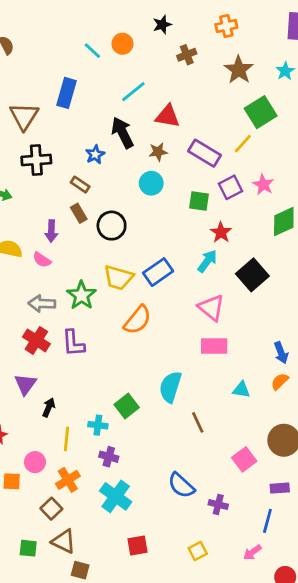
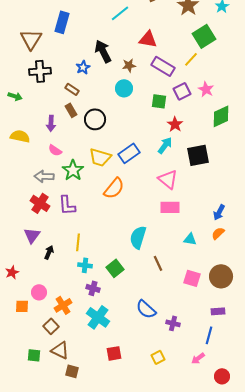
cyan line: (133, 92) -> (120, 13), moved
red triangle: (168, 116) -> (148, 39), moved
pink semicircle: (42, 260) -> (55, 150), moved
black square: (252, 275) -> (198, 155), turned 30
blue arrow: (281, 353) -> (219, 212), turned 49
green square: (127, 406) -> (115, 268), moved
yellow line: (66, 439) -> (78, 242), moved
pink square: (244, 459) -> (192, 278), moved, turned -36

